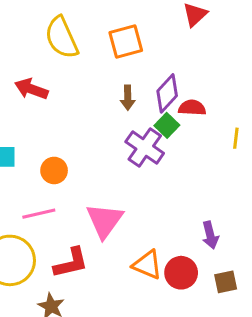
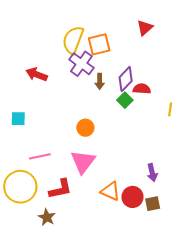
yellow semicircle: (62, 38) -> (73, 40), moved, turned 44
purple cross: (145, 147) -> (81, 64), moved
orange circle: (54, 170) -> (85, 128), moved
brown square: (226, 282) -> (153, 204), moved

